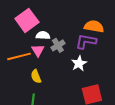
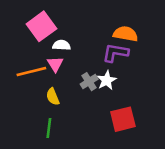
gray cross: (58, 45) -> (89, 82), moved

